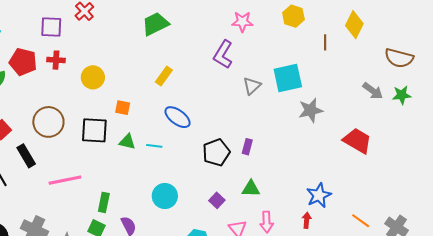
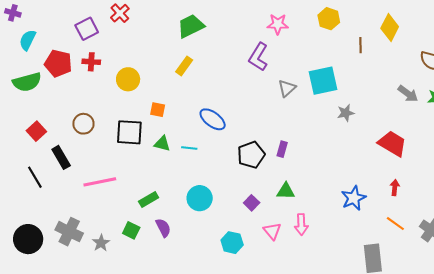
purple square: (51, 27) -> (87, 29), turned -30
yellow rectangle: (164, 76) -> (184, 66), moved
gray star: (311, 110) -> (346, 113), size x0.7
brown circle: (48, 122) -> (83, 124), size x0.7
green rectangle: (104, 202) -> (149, 200), moved, turned 48
red arrow: (307, 220) -> (395, 188), moved

